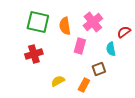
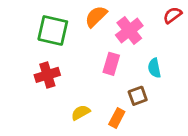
orange semicircle: (65, 26) -> (96, 17), moved, turned 54
red semicircle: (124, 32) -> (172, 15), moved

